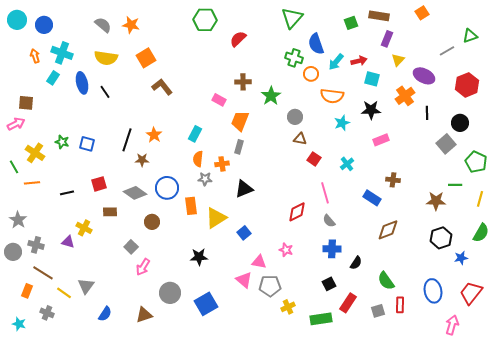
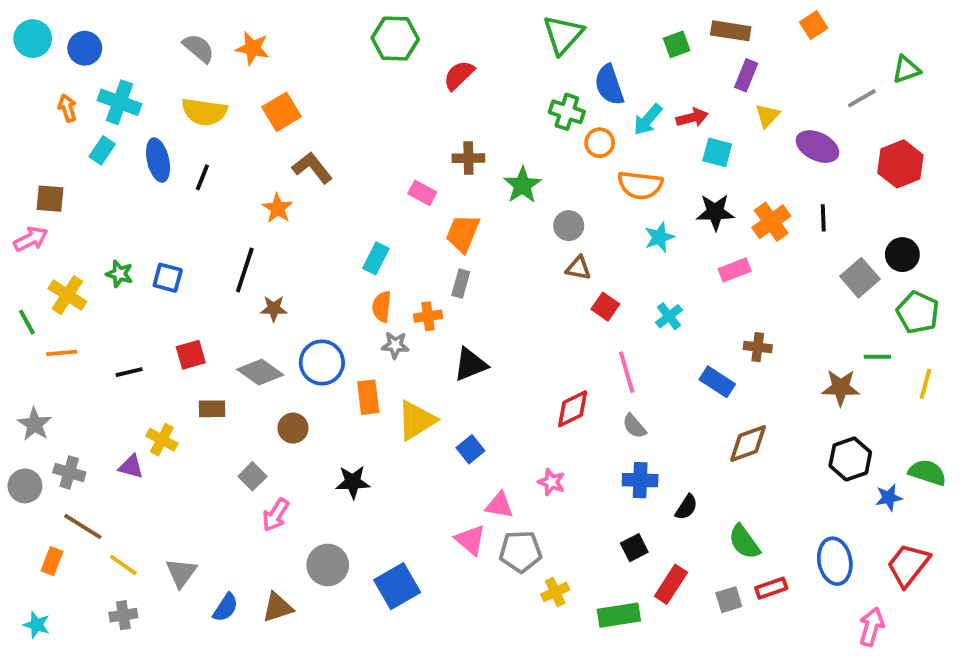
black line: (105, 92) -> (202, 177), turned 56
orange cross: (405, 96) -> (771, 222), moved
black circle: (460, 123) -> (902, 255), moved
orange star: (154, 135) -> (278, 208), moved
green semicircle: (481, 233) -> (927, 472), moved, turned -102
black star: (199, 257) -> (353, 482), moved
gray triangle: (86, 286) -> (181, 573), moved
red rectangle: (400, 305) -> (771, 588), turned 70
gray cross: (47, 313) -> (123, 615), moved, turned -32
blue semicircle: (105, 314) -> (226, 607), moved

